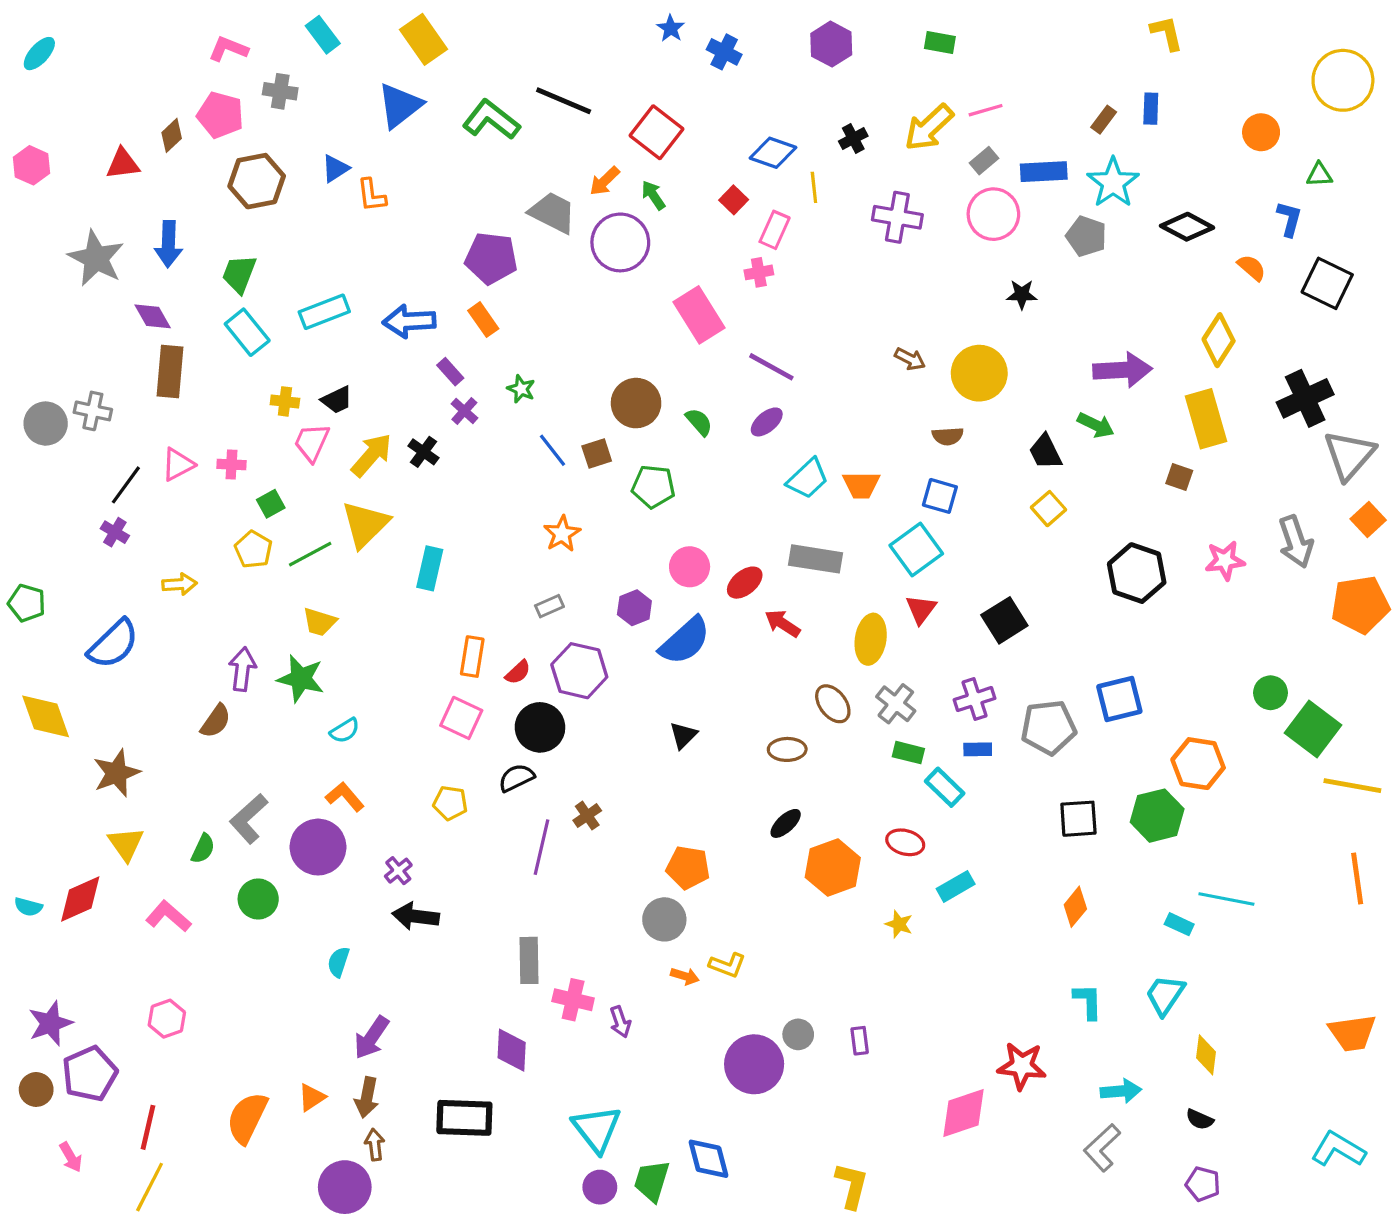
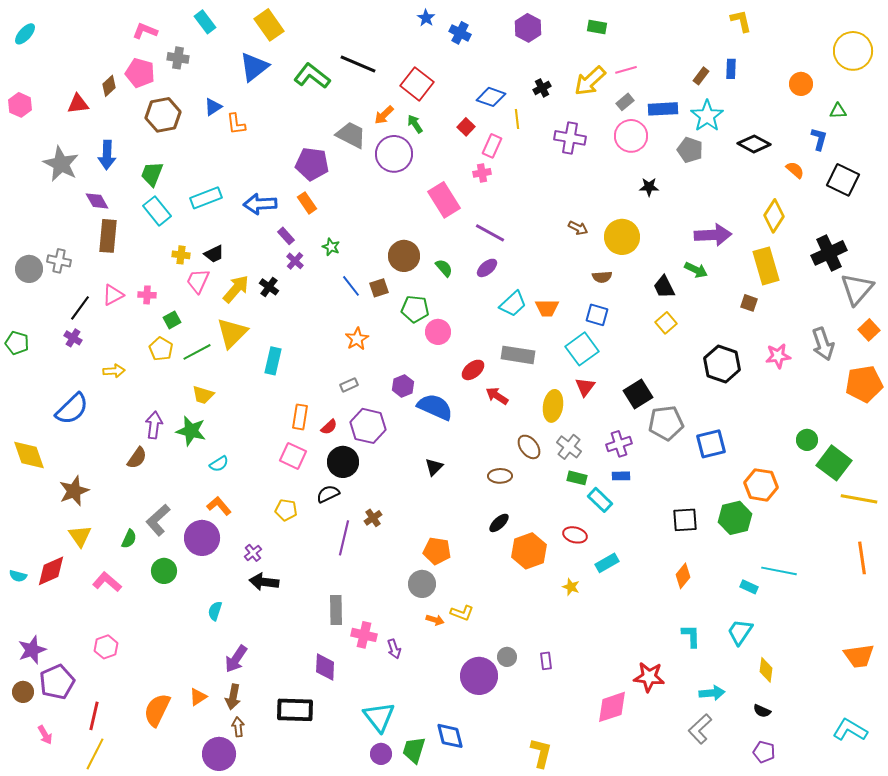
pink circle: (690, 567) -> (438, 332), moved
green pentagon: (27, 603) -> (17, 343), moved
blue semicircle: (685, 641) -> (435, 407), turned -114
gray pentagon: (1049, 727) -> (666, 423), moved

